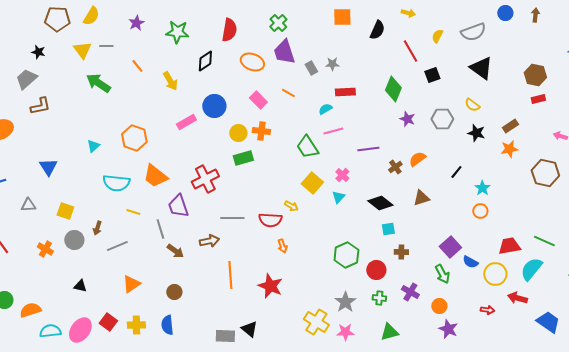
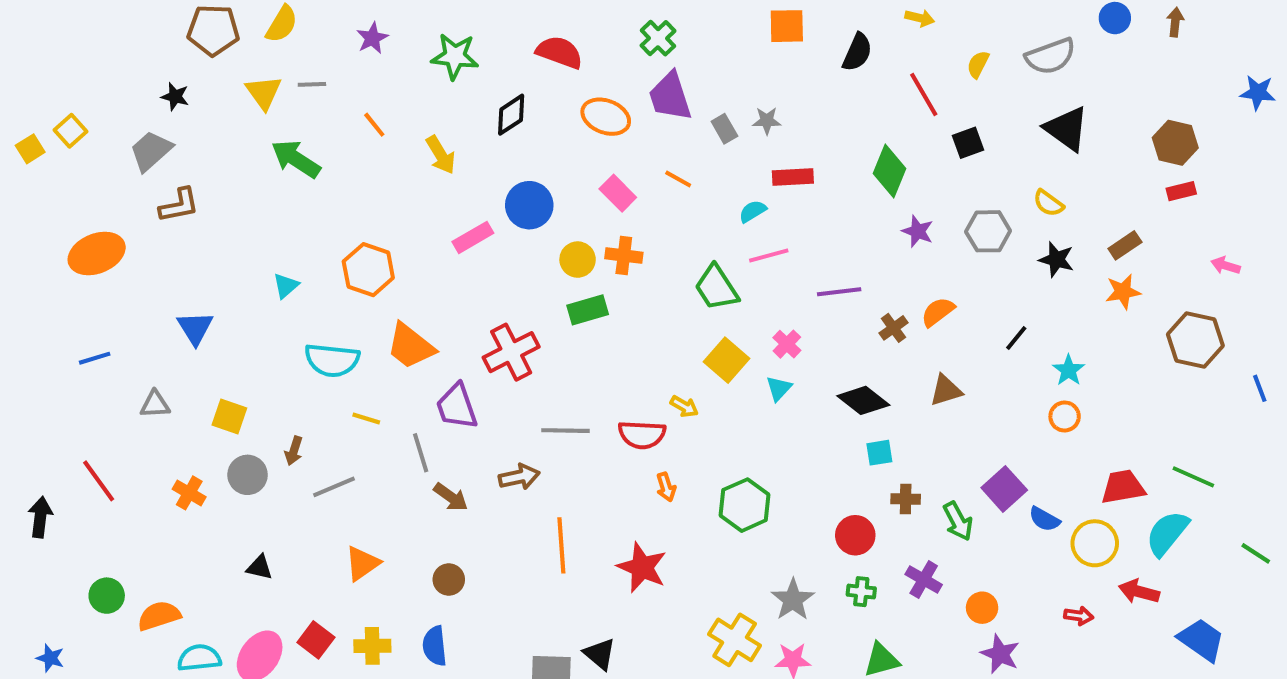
red semicircle: (229, 30) -> (559, 52), turned -80
green hexagon: (346, 255) -> (745, 505), moved
green arrow: (442, 274) -> (958, 521), moved

